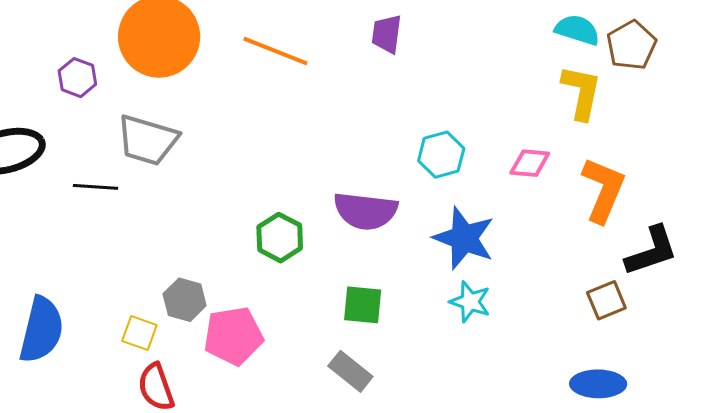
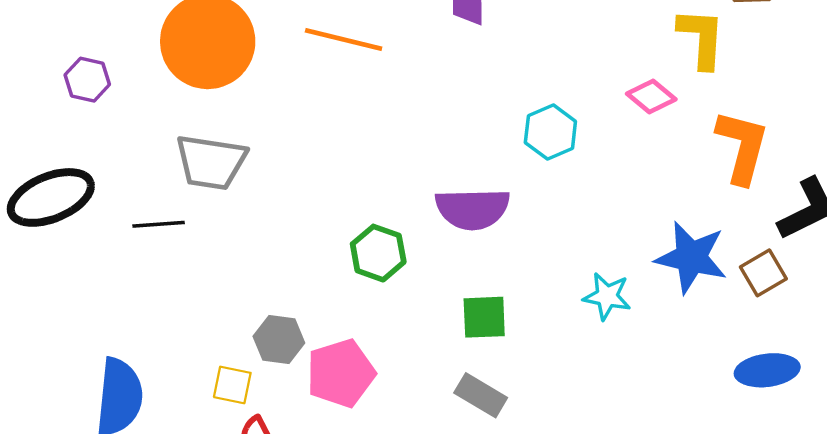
purple hexagon: (77, 78) -> (87, 80), moved
pink diamond: (530, 163) -> (651, 97), moved, turned 42
blue star: (464, 238) -> (691, 257), moved

